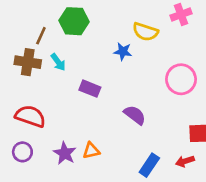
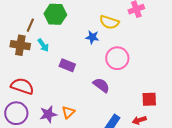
pink circle: (181, 79) -> (117, 58), moved
orange triangle: (91, 151) -> (68, 112), turned -32
purple circle: (22, 152) -> (16, 113), size x1.5
purple star: (65, 153) -> (48, 114), turned 30

